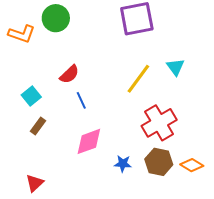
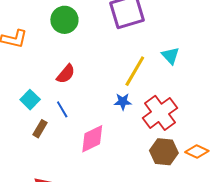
green circle: (56, 18) -> (64, 20), moved
blue line: (81, 100) -> (62, 109), moved
blue star: (123, 164) -> (123, 102), moved

